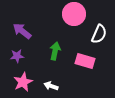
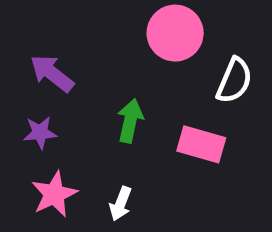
white arrow: (51, 86) -> (121, 204), turned -88

